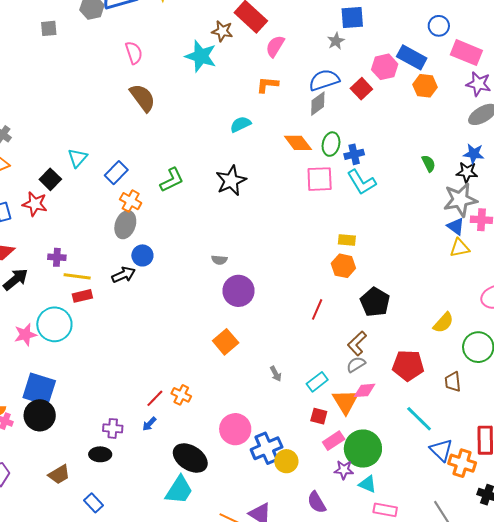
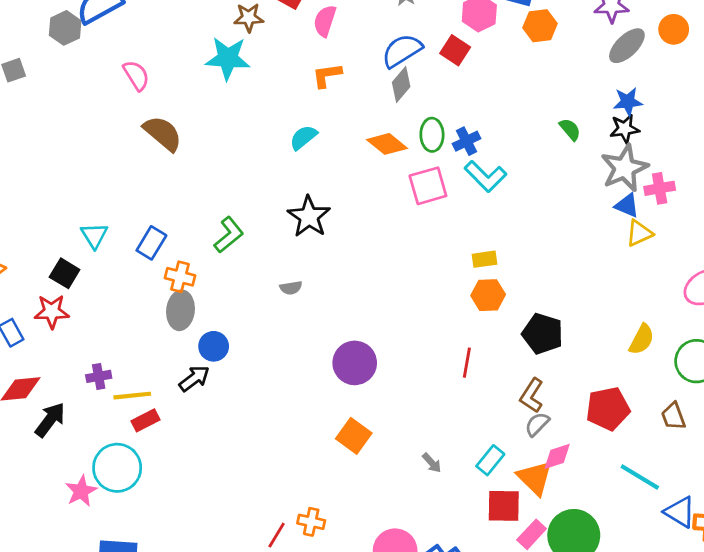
gray semicircle: (219, 260) -> (291, 288), moved
red square: (319, 416) -> (504, 506), size x1.5

